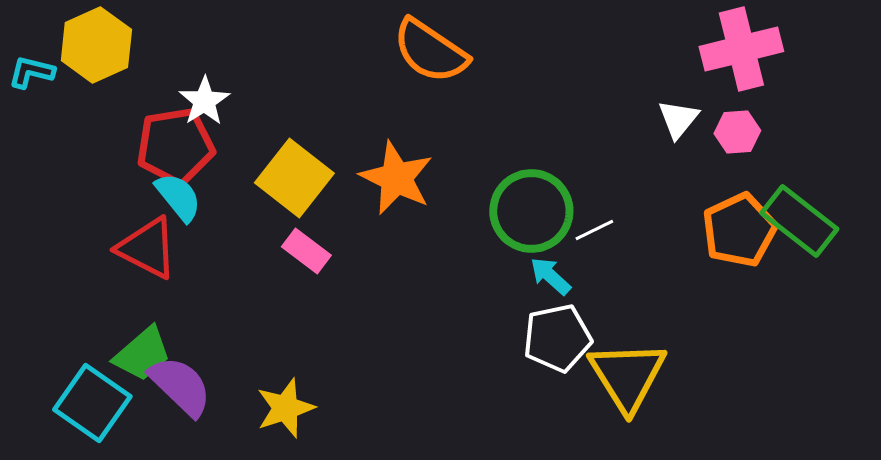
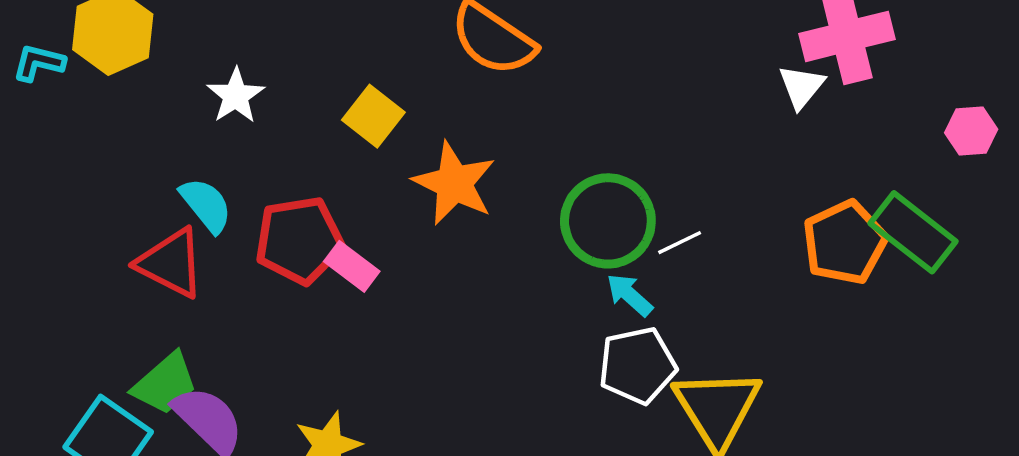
white triangle: (678, 119) -> (801, 87), moved
pink hexagon: (737, 132) -> (971, 131), moved
red pentagon: (175, 146) -> (299, 240), moved
yellow square: (294, 178) -> (373, 116), moved, size x0.7

